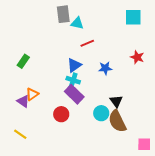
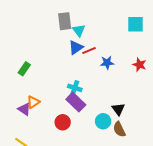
cyan triangle: (77, 23) -> (79, 30), turned 40
blue triangle: (74, 65) -> (76, 47), moved
blue star: (105, 68) -> (107, 63), moved
brown semicircle: (117, 121) -> (119, 129), size x0.7

